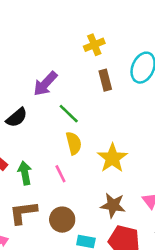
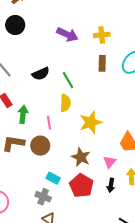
purple arrow: (45, 84) -> (67, 34), moved, turned -125
black semicircle: (17, 117) -> (41, 74), moved
brown circle: (62, 220) -> (40, 146), moved

